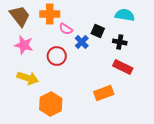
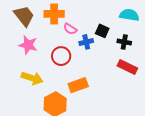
blue cross: (82, 42) -> (86, 42), turned 32
orange rectangle: (104, 93) -> (78, 85), moved

